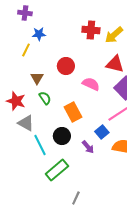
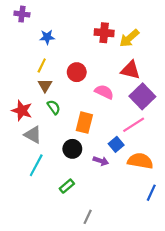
purple cross: (25, 13) -> (22, 14), moved
yellow line: (26, 50) -> (42, 66), moved
orange rectangle: (73, 112) -> (84, 123), turned 42
cyan line: (40, 145) -> (36, 165), moved, turned 55
purple arrow: (88, 147) -> (101, 161), turned -32
green rectangle: (57, 170) -> (67, 186), size x0.6

